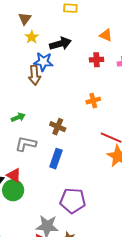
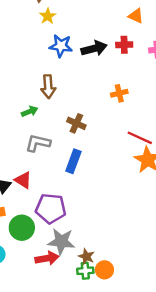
black arrow: (60, 44) -> (94, 48), moved
brown arrow: (35, 75) -> (48, 87), moved
green circle: (13, 190) -> (22, 228), moved
purple pentagon: (73, 201) -> (51, 208), moved

